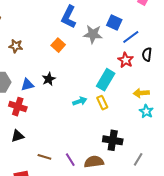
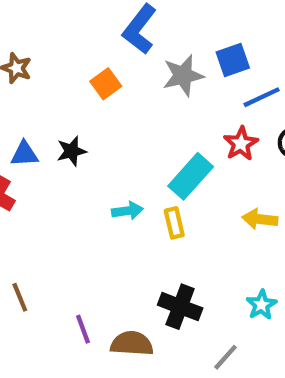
blue square: (114, 22) -> (233, 60), turned 35
gray star: (93, 34) -> (183, 76), turned -30
cyan star: (146, 111) -> (261, 305), moved
brown line: (44, 157) -> (20, 297), moved, turned 40

